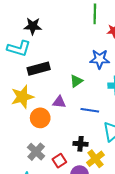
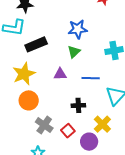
blue star: (100, 59) -> (78, 29), moved
orange circle: (40, 118) -> (29, 100), moved
black cross: (80, 144) -> (78, 105), moved

